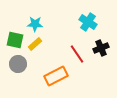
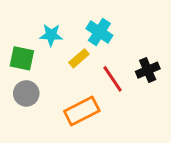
cyan cross: (88, 22) -> (99, 32), moved
yellow rectangle: (35, 44) -> (79, 58), moved

